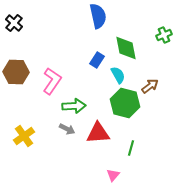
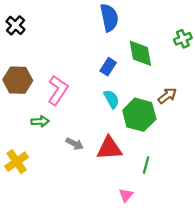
cyan semicircle: (118, 75) -> (111, 99), moved
green arrow: (74, 106) -> (40, 121), moved, size x0.7
yellow cross: (24, 136) -> (17, 162), moved

